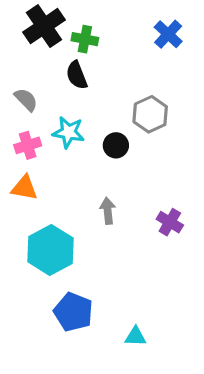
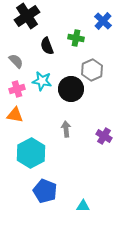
green cross: (85, 39) -> (76, 38), moved
black circle: (116, 145) -> (71, 89), size x1.6

